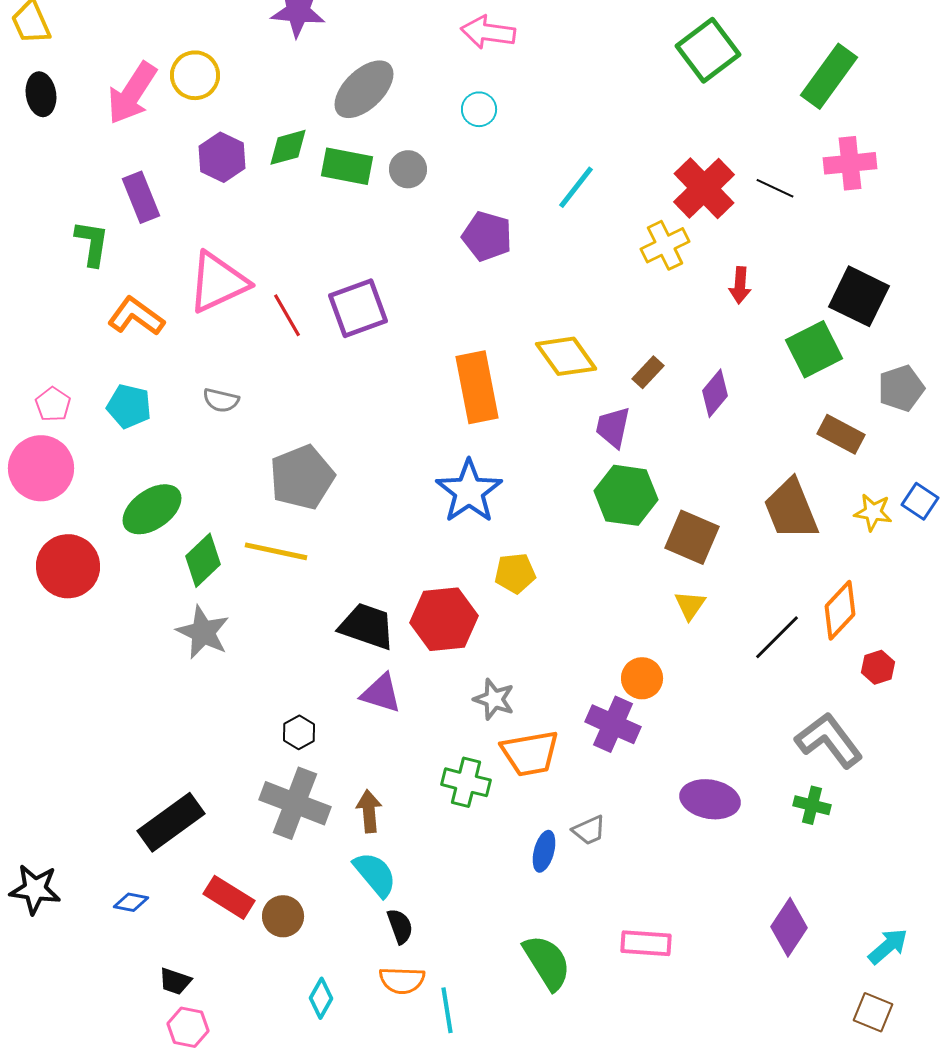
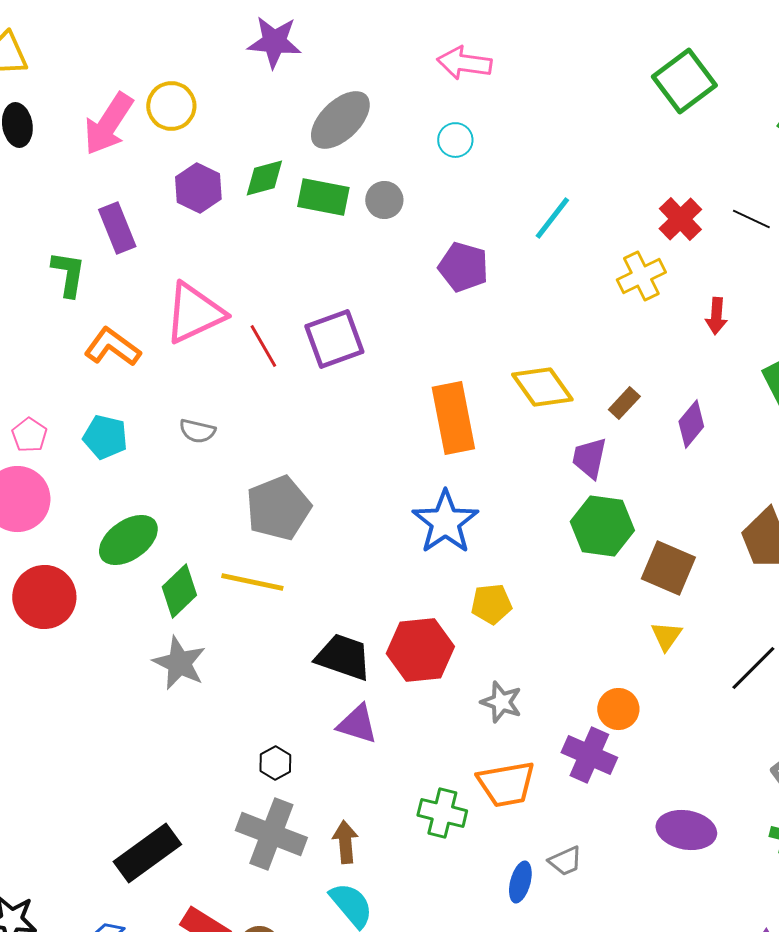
red cross: (704, 188) -> (680, 219), size x0.7
gray star: (494, 699) -> (501, 702), moved

